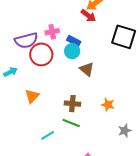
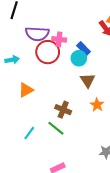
pink cross: (52, 32) -> (59, 39), moved
orange star: (108, 105) -> (97, 105), moved
cyan line: (48, 135) -> (29, 133), turned -40

